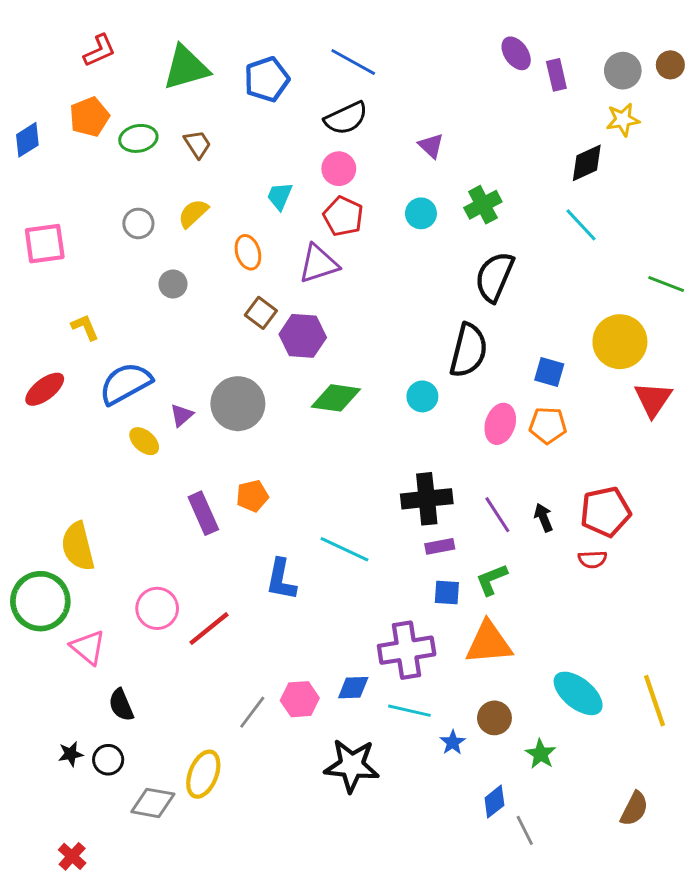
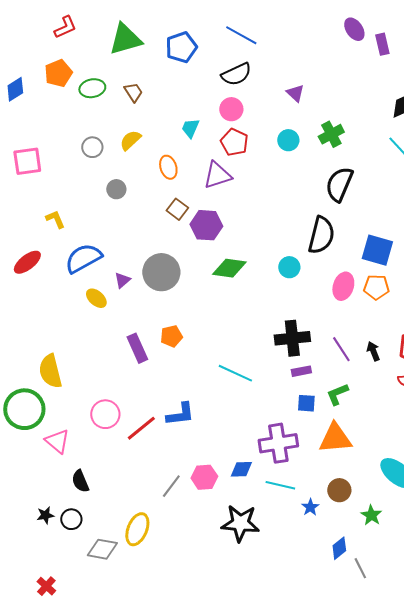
blue square: (549, 372) -> (377, 250), size x1.5
blue L-shape: (281, 580) -> (180, 414), moved, turned -108

